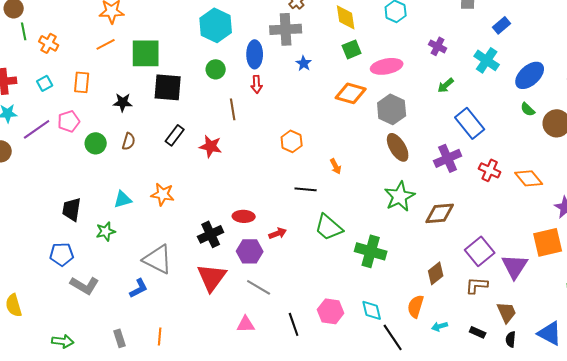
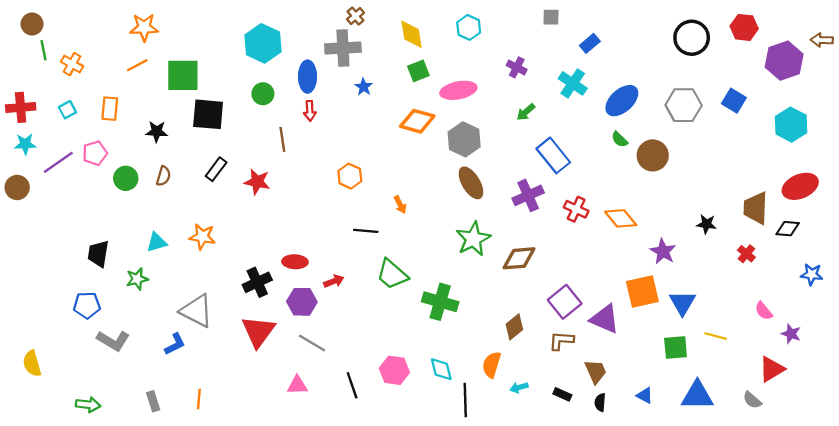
purple triangle: (515, 266) -> (605, 319), turned -40
blue triangle: (550, 333) -> (645, 396), size x0.6
black line: (393, 337) -> (465, 400), turned 32

